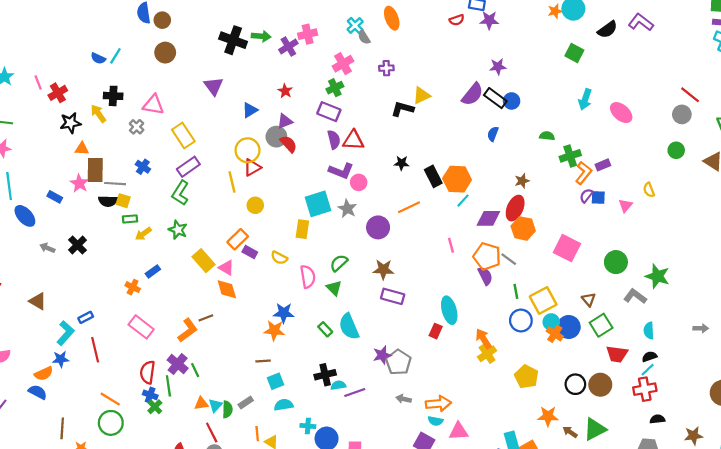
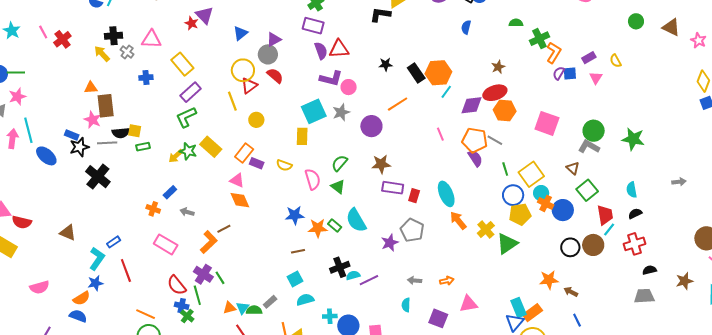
red star: (285, 91) -> (192, 23), moved
black star: (70, 123) -> (79, 147), moved
gray cross: (137, 127) -> (127, 52), moved
red semicircle: (288, 144) -> (275, 76), moved
purple rectangle: (603, 165) -> (589, 58), moved
blue cross: (143, 167) -> (146, 78), moved, turned -32
gray line: (115, 184) -> (107, 143), moved
green L-shape: (180, 193) -> (186, 117), turned 40
red ellipse: (515, 208) -> (495, 93), turned 55
gray star: (347, 209) -> (341, 112), turned 30
yellow arrow: (143, 234) -> (176, 156), moved
black cross: (78, 245) -> (98, 177), size x1.4
gray arrow: (47, 248) -> (187, 212), moved
yellow rectangle: (203, 261) -> (211, 147), moved
gray L-shape: (635, 296) -> (589, 147), moved
blue circle: (569, 327) -> (563, 210), moved
orange star: (274, 330) -> (318, 228), moved
red rectangle: (436, 331) -> (414, 196), moved
orange arrow: (483, 339) -> (458, 220), moved
red trapezoid: (617, 354) -> (605, 215), turned -100
brown line: (263, 361) -> (298, 251), moved
gray pentagon: (398, 362) -> (412, 230), moved
cyan line: (648, 370) -> (609, 229), moved
red semicircle: (148, 372) -> (177, 285), turned -40
yellow pentagon: (527, 377) -> (520, 214), moved, turned -30
orange arrow: (438, 404) -> (447, 281), size x0.6
green semicircle: (227, 409) -> (254, 310), turned -84
cyan semicircle: (436, 421) -> (406, 305), moved, turned 88
green triangle: (595, 429) -> (507, 244), moved

